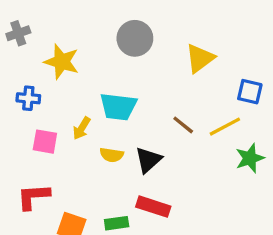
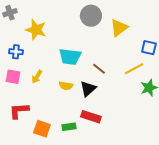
gray circle: (135, 38) -> (91, 16), moved
brown line: (183, 125) -> (99, 69), moved
yellow arrow: (82, 128) -> (37, 77), moved
pink square: (45, 142) -> (13, 77), moved

